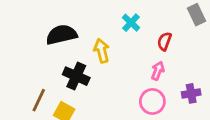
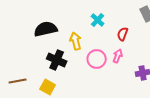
brown line: (39, 100) -> (18, 81), moved, turned 54
pink circle: (152, 101) -> (97, 59), moved

